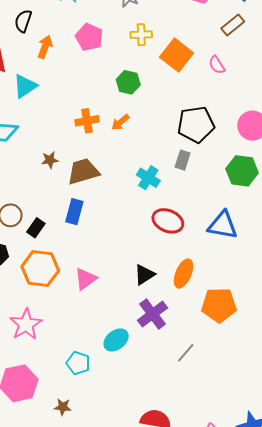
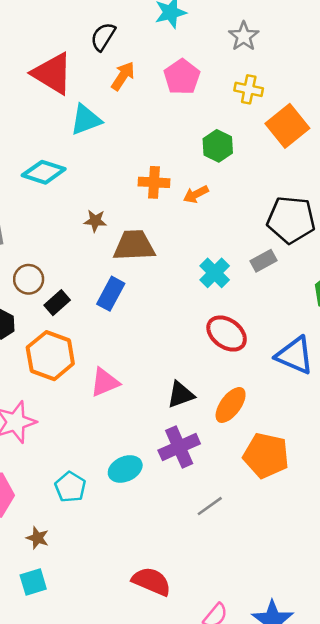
gray rectangle: (183, 160) -> (263, 261), turned 30

